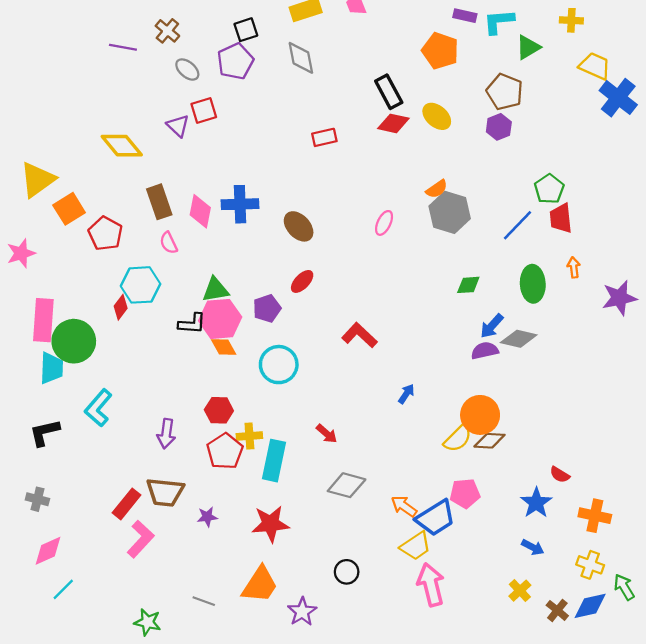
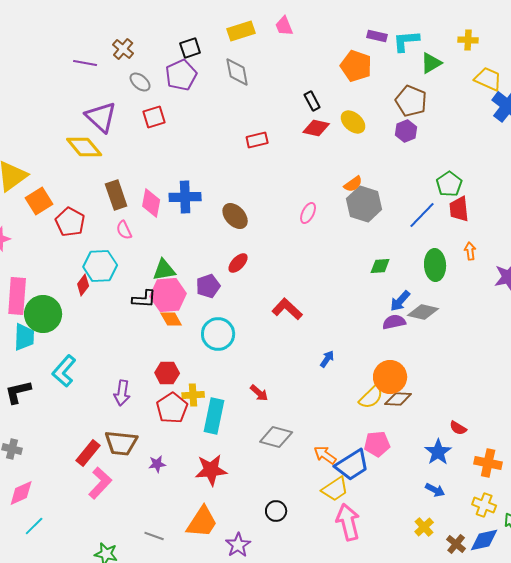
black rectangle: (389, 92) -> (312, 101), size x0.7
purple triangle: (178, 126) -> (101, 117), moved, size x1.6

